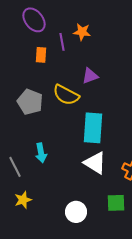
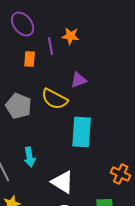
white triangle: (95, 163) -> (63, 182), moved

